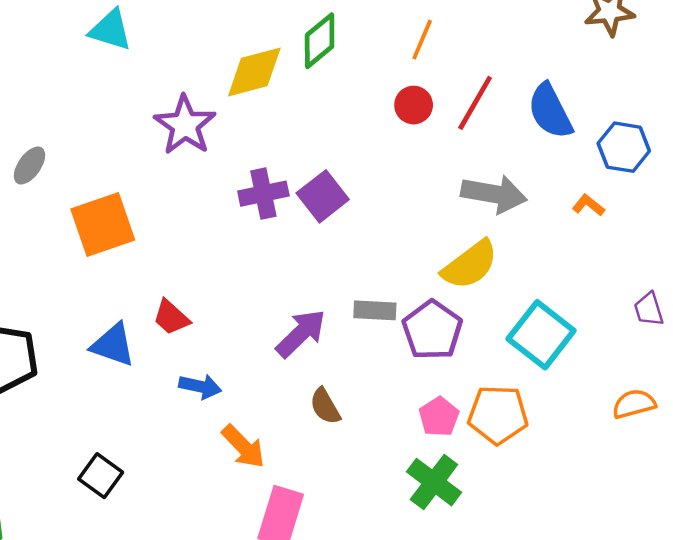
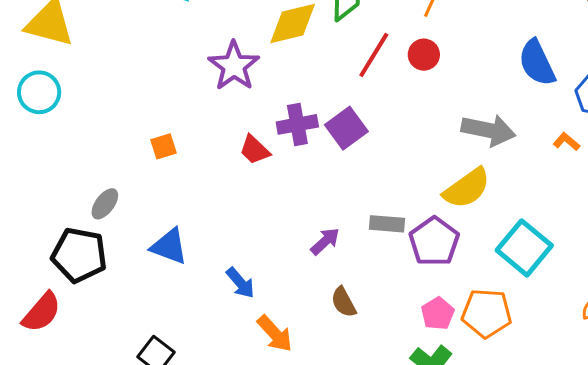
red line: (475, 103) -> (374, 55), moved
gray ellipse: (30, 166) -> (105, 204), moved
orange square: (103, 225) -> (163, 146), size x0.5
red trapezoid: (171, 317) -> (255, 150), moved
purple arrow: (301, 333) -> (325, 241), size x0.7
blue arrow: (200, 386) -> (240, 283), turned 36

